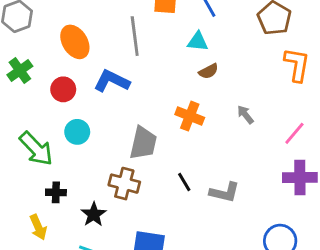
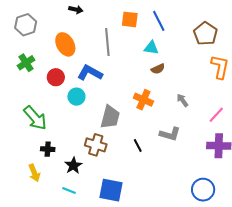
cyan circle: (77, 132) -> (76, 97), moved
gray L-shape: (225, 192) -> (170, 134), moved

